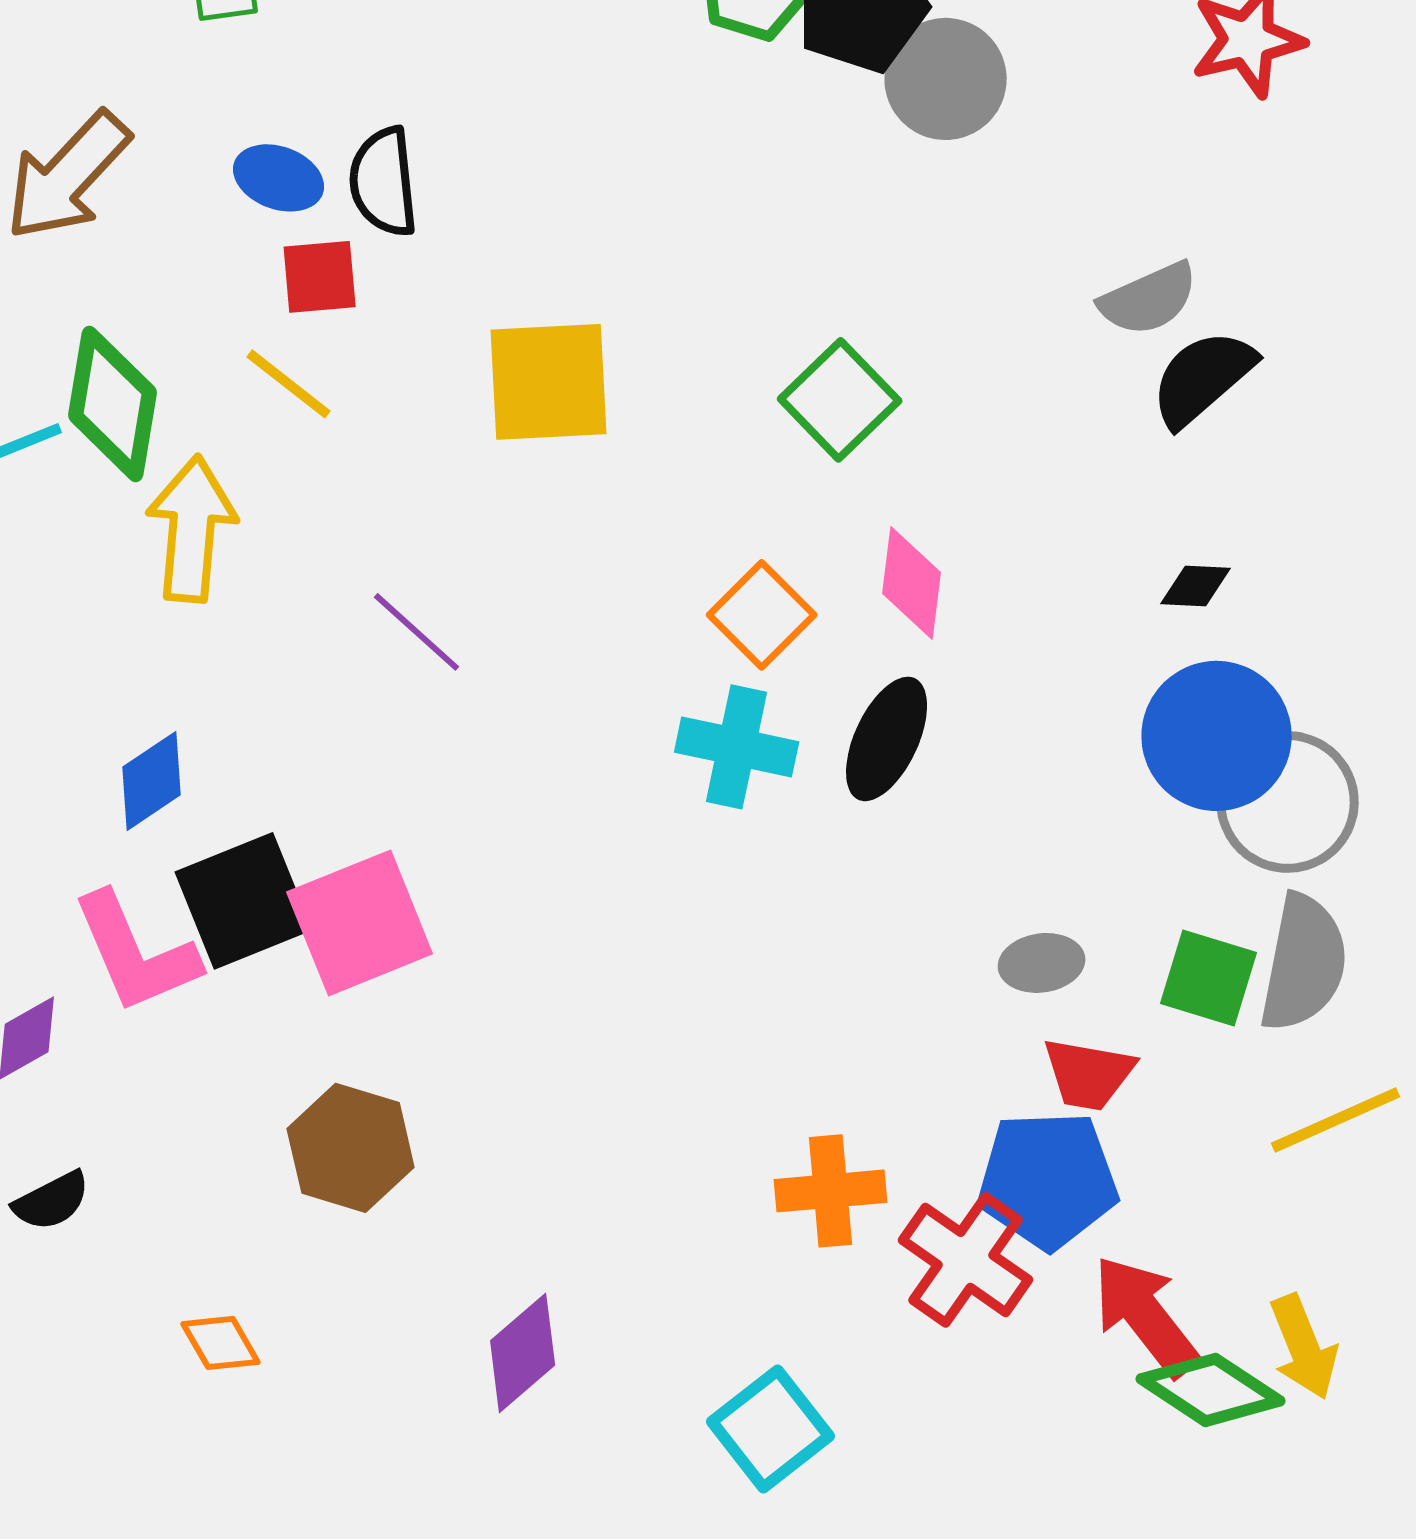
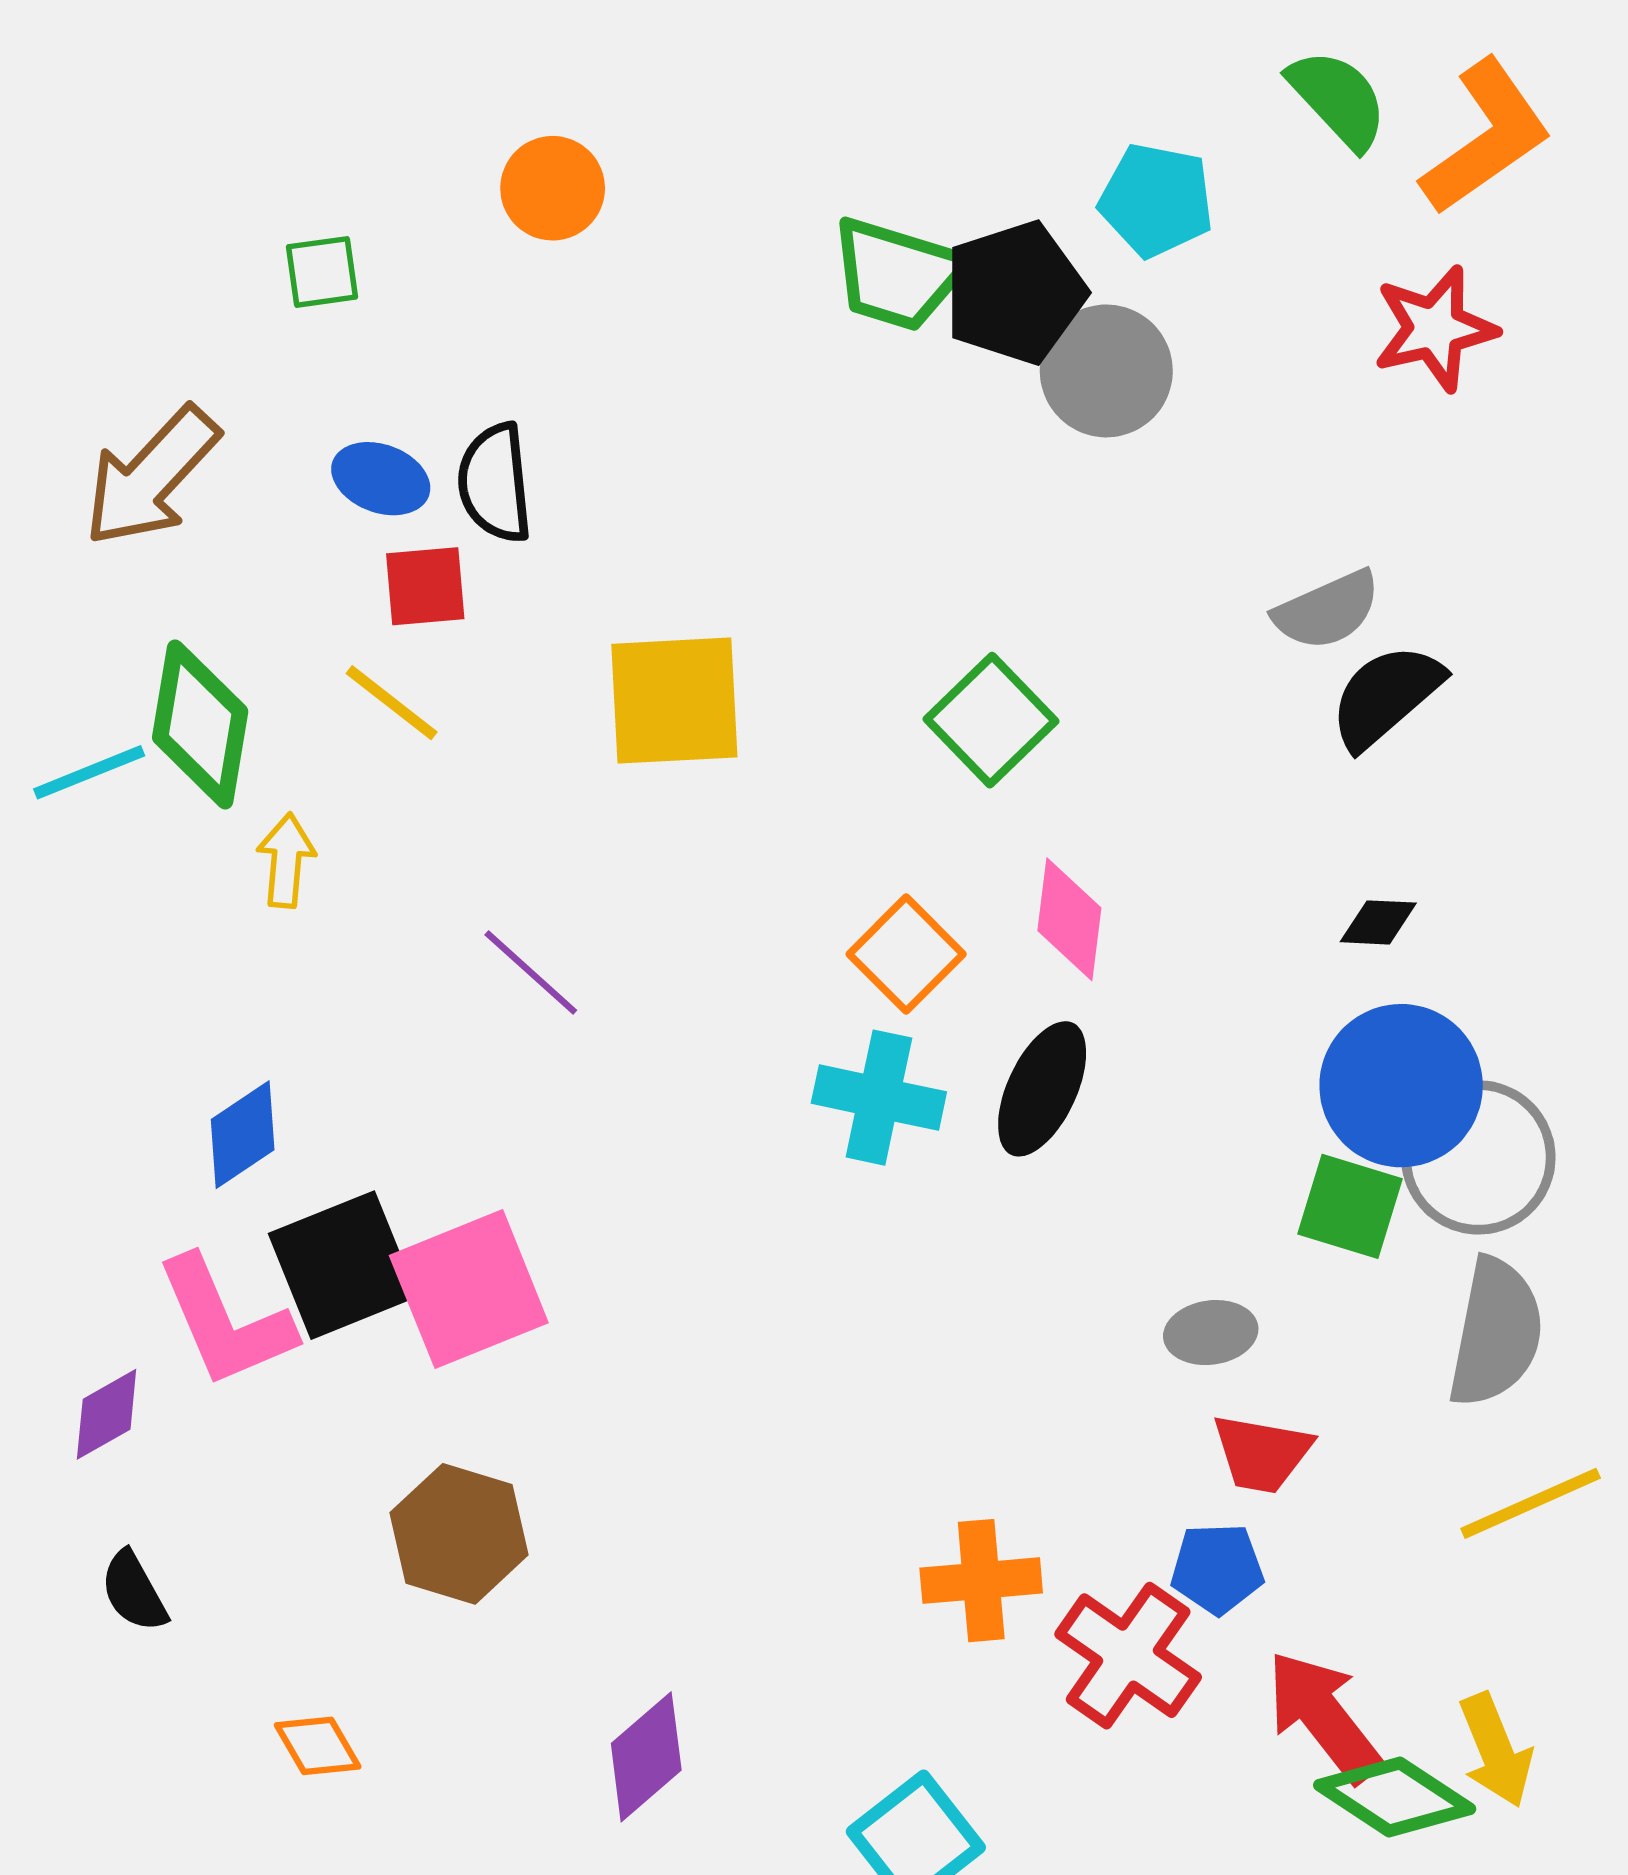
yellow arrow: (192, 529) -> (286, 860), size x0.6
green square: (1209, 978) -> (1350, 1206), moved
blue pentagon: (1048, 1180) -> (1217, 1569), size x0.6
black semicircle: (52, 1201) -> (134, 1591), turned 88

